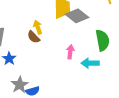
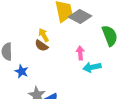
cyan arrow: (90, 63) -> (92, 67), moved

